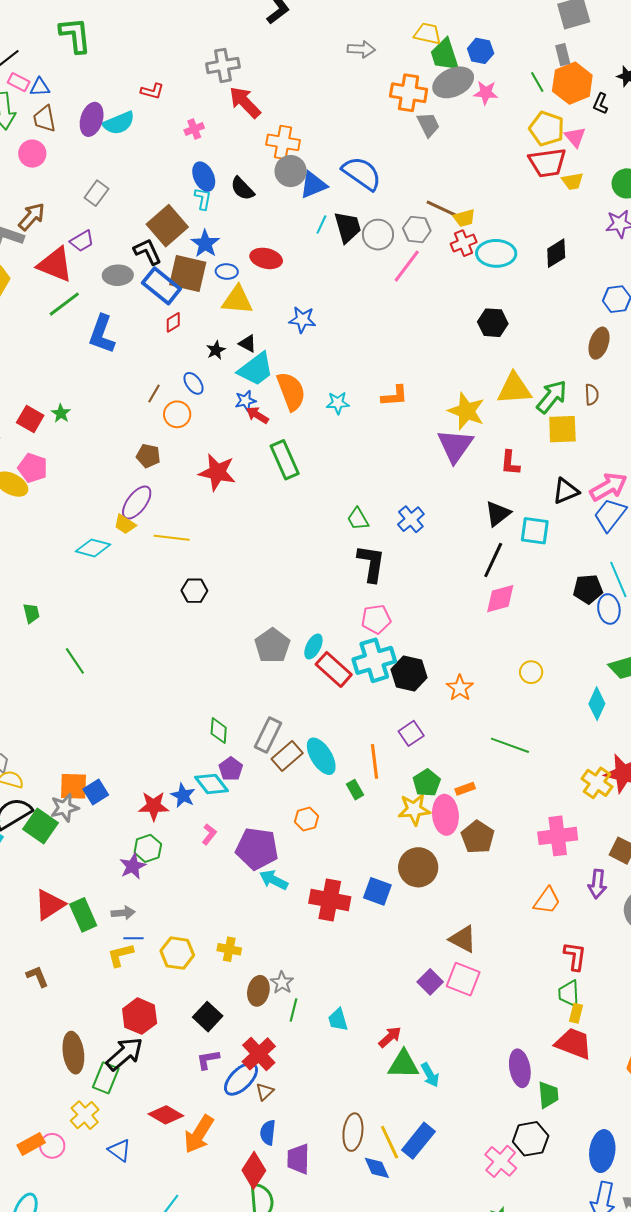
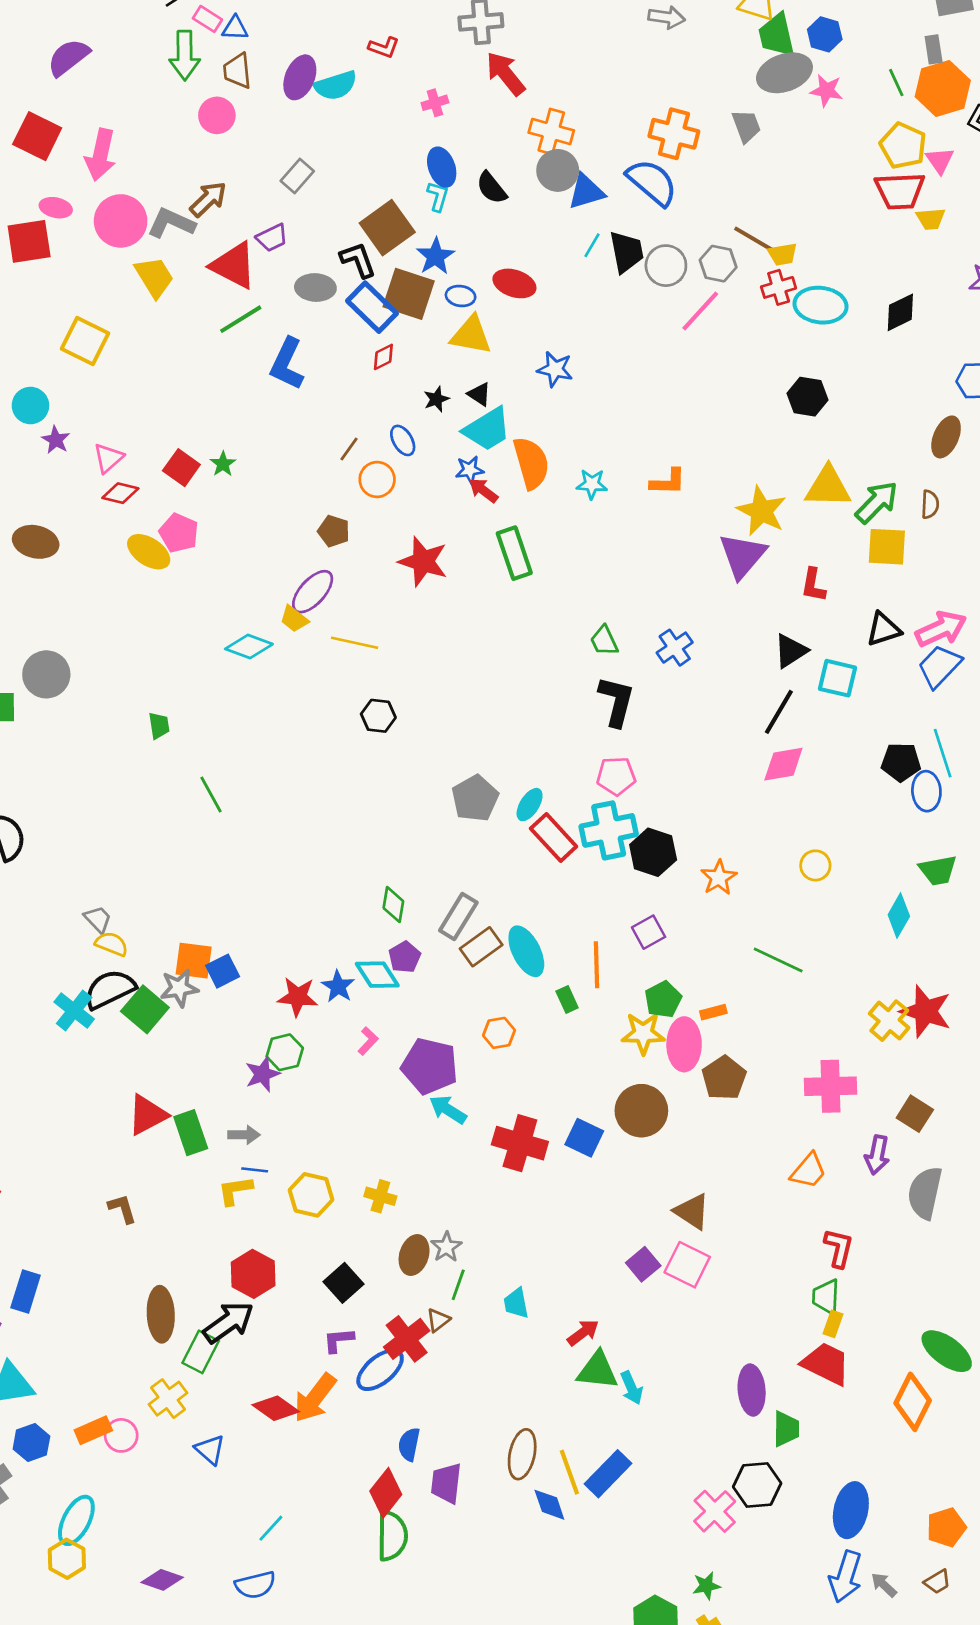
orange cross: (409, 93) -> (674, 134), moved
brown triangle: (265, 1092) -> (438, 1320), moved
orange arrow: (199, 1134) -> (315, 1398), moved

